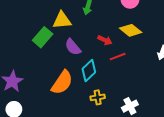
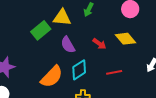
red line: (118, 57) -> (114, 72), moved

